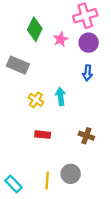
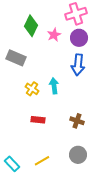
blue arrow: (87, 73) -> (78, 65), size x1.5
gray circle: (71, 174) -> (78, 155), moved
yellow line: (47, 181) -> (42, 161), turned 56

